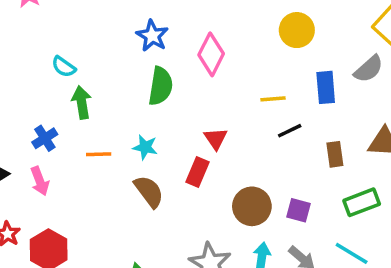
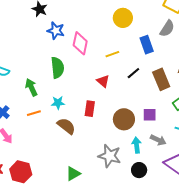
blue star: (152, 36) -> (56, 31), moved
yellow line: (273, 99) -> (112, 54), moved
green arrow: (82, 102) -> (31, 87), moved
red triangle: (216, 139) -> (103, 81), moved
brown rectangle: (335, 154) -> (161, 79), size x1.5

